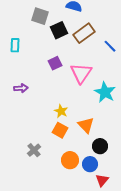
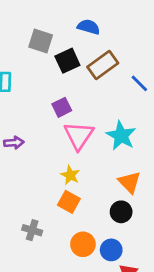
pink triangle: (81, 73) -> (79, 136), moved
cyan star: (105, 92) -> (121, 136), moved
orange triangle: (86, 125) -> (130, 182), moved
black circle: (100, 146) -> (121, 212), moved
gray cross: (34, 150) -> (32, 230), turned -32

